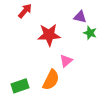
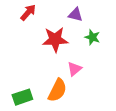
purple triangle: (80, 17) -> (75, 15), moved
green star: (90, 33) -> (92, 37), moved

